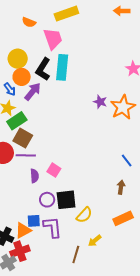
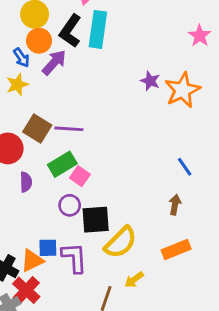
green rectangle: (17, 121) -> (62, 164), moved
purple line: (26, 155) -> (69, 129), moved
purple semicircle: (35, 176) -> (26, 182), moved
purple circle: (47, 200) -> (70, 205), moved
yellow semicircle: (84, 215) -> (121, 242), size x1.4
red cross: (20, 251) -> (26, 290), turned -30

